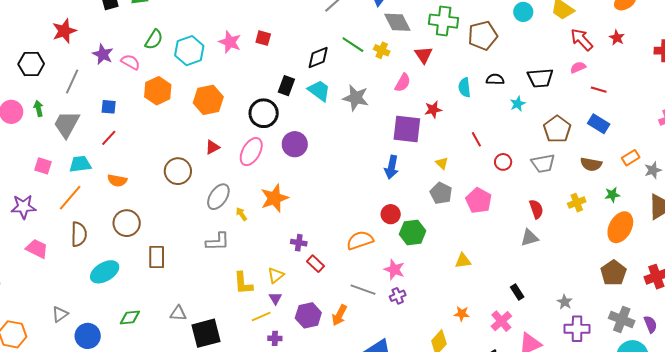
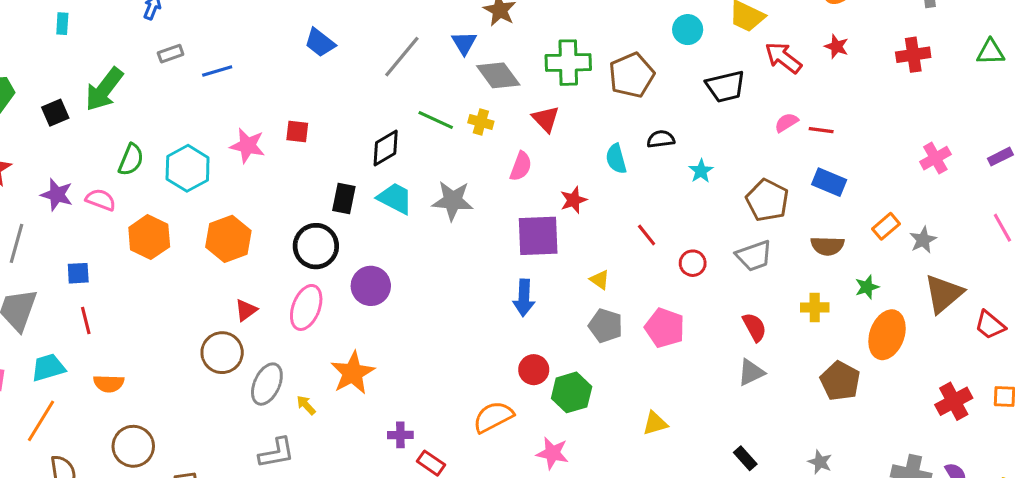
pink semicircle: (578, 67) -> (786, 123), moved
black trapezoid: (540, 78) -> (726, 86), moved
red line: (109, 138) -> (86, 321), turned -48
brown circle: (178, 171) -> (222, 353), moved
yellow cross: (577, 203) -> (815, 307), turned 30
brown pentagon: (613, 273) -> (840, 381), moved

